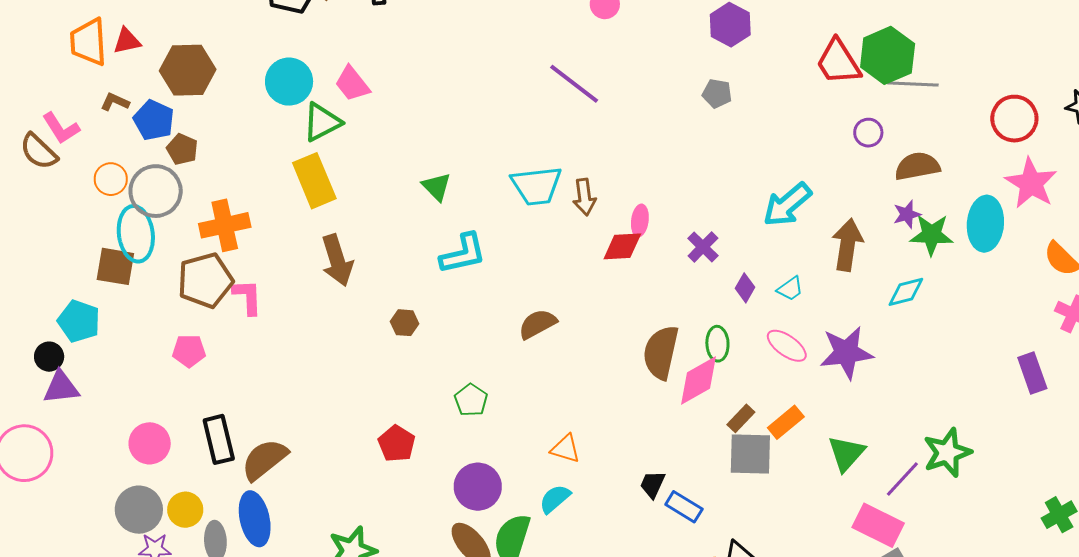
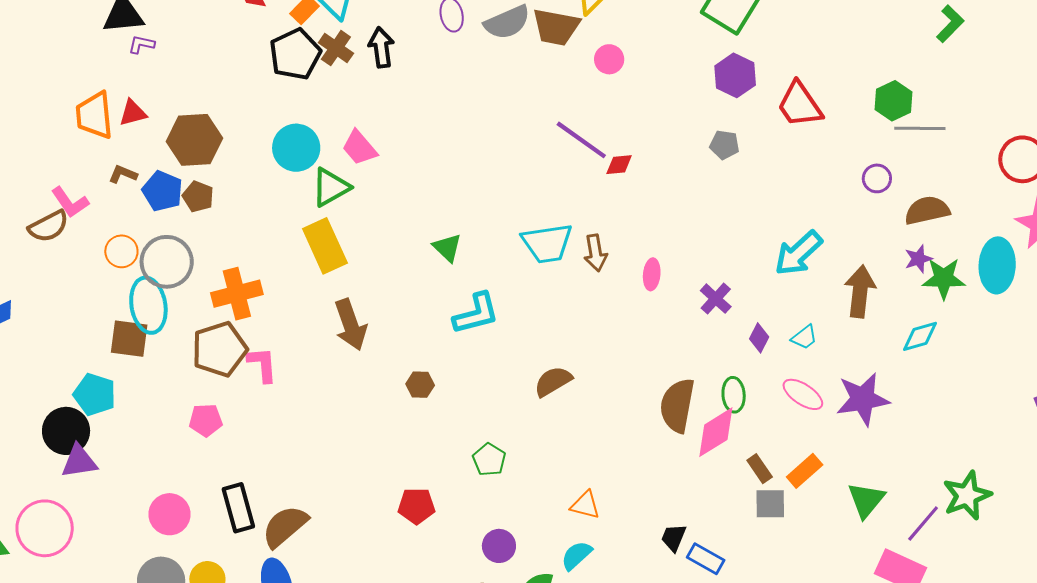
green hexagon: (888, 55) -> (893, 101), size x0.7
red trapezoid: (838, 62) -> (800, 105), moved
brown pentagon: (182, 149) -> (198, 197), moved
brown semicircle: (39, 151) -> (49, 226), turned -69
red diamond: (622, 246) -> (619, 165), moved, size x0.7
black circle: (49, 357) -> (66, 431), size x1.6
brown rectangle: (741, 418) -> (760, 469), turned -76
red pentagon: (397, 444) -> (416, 506), turned -30
gray square: (750, 454) -> (770, 504), size x0.7
purple circle: (478, 487) -> (499, 546), size x0.7

